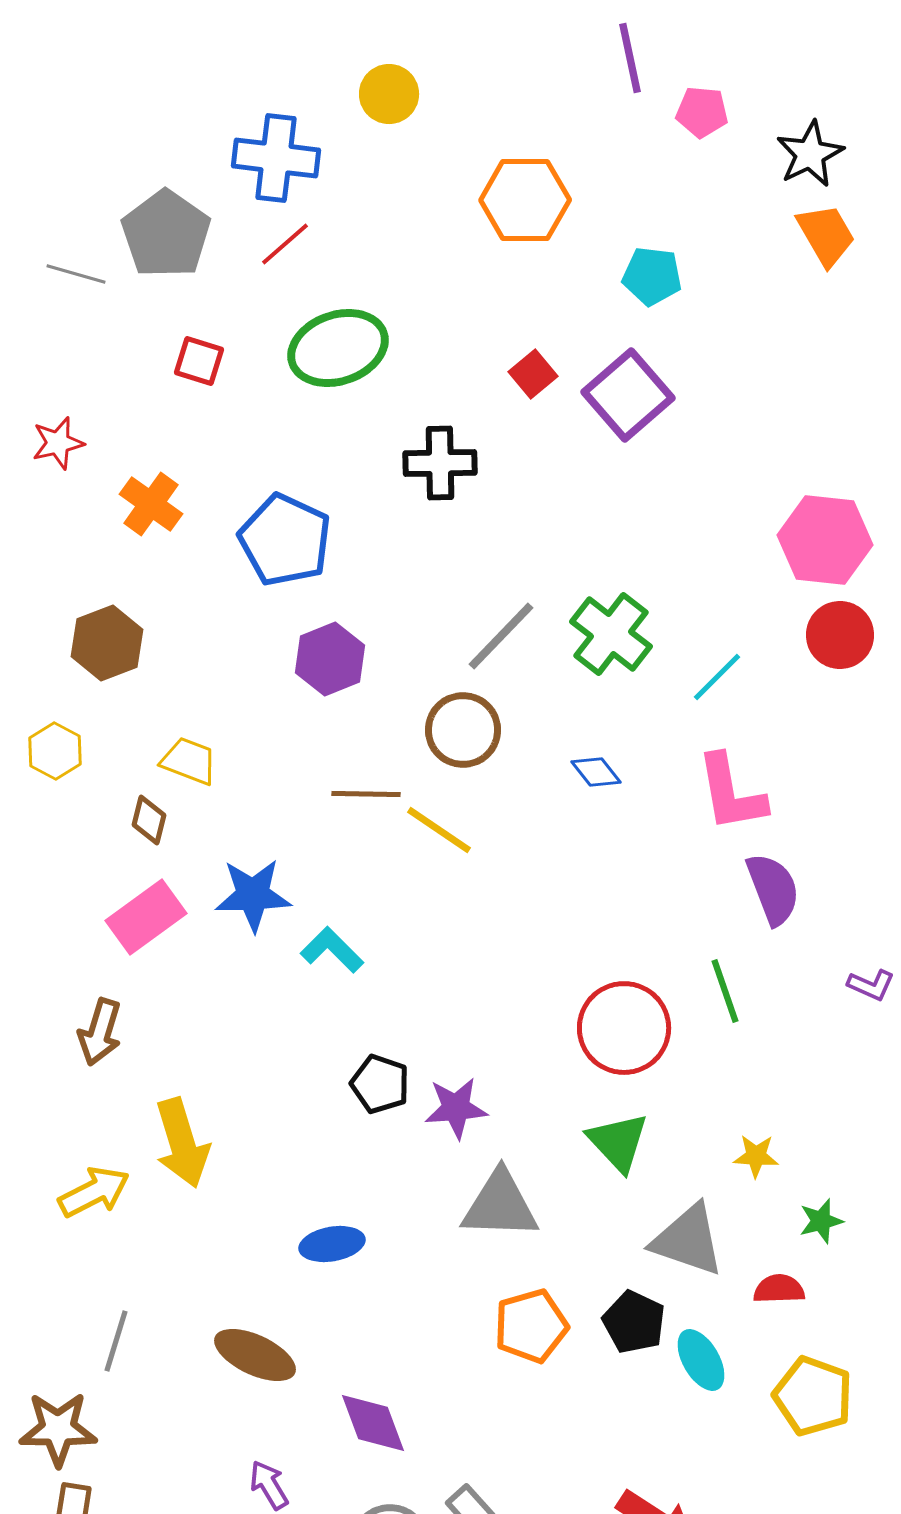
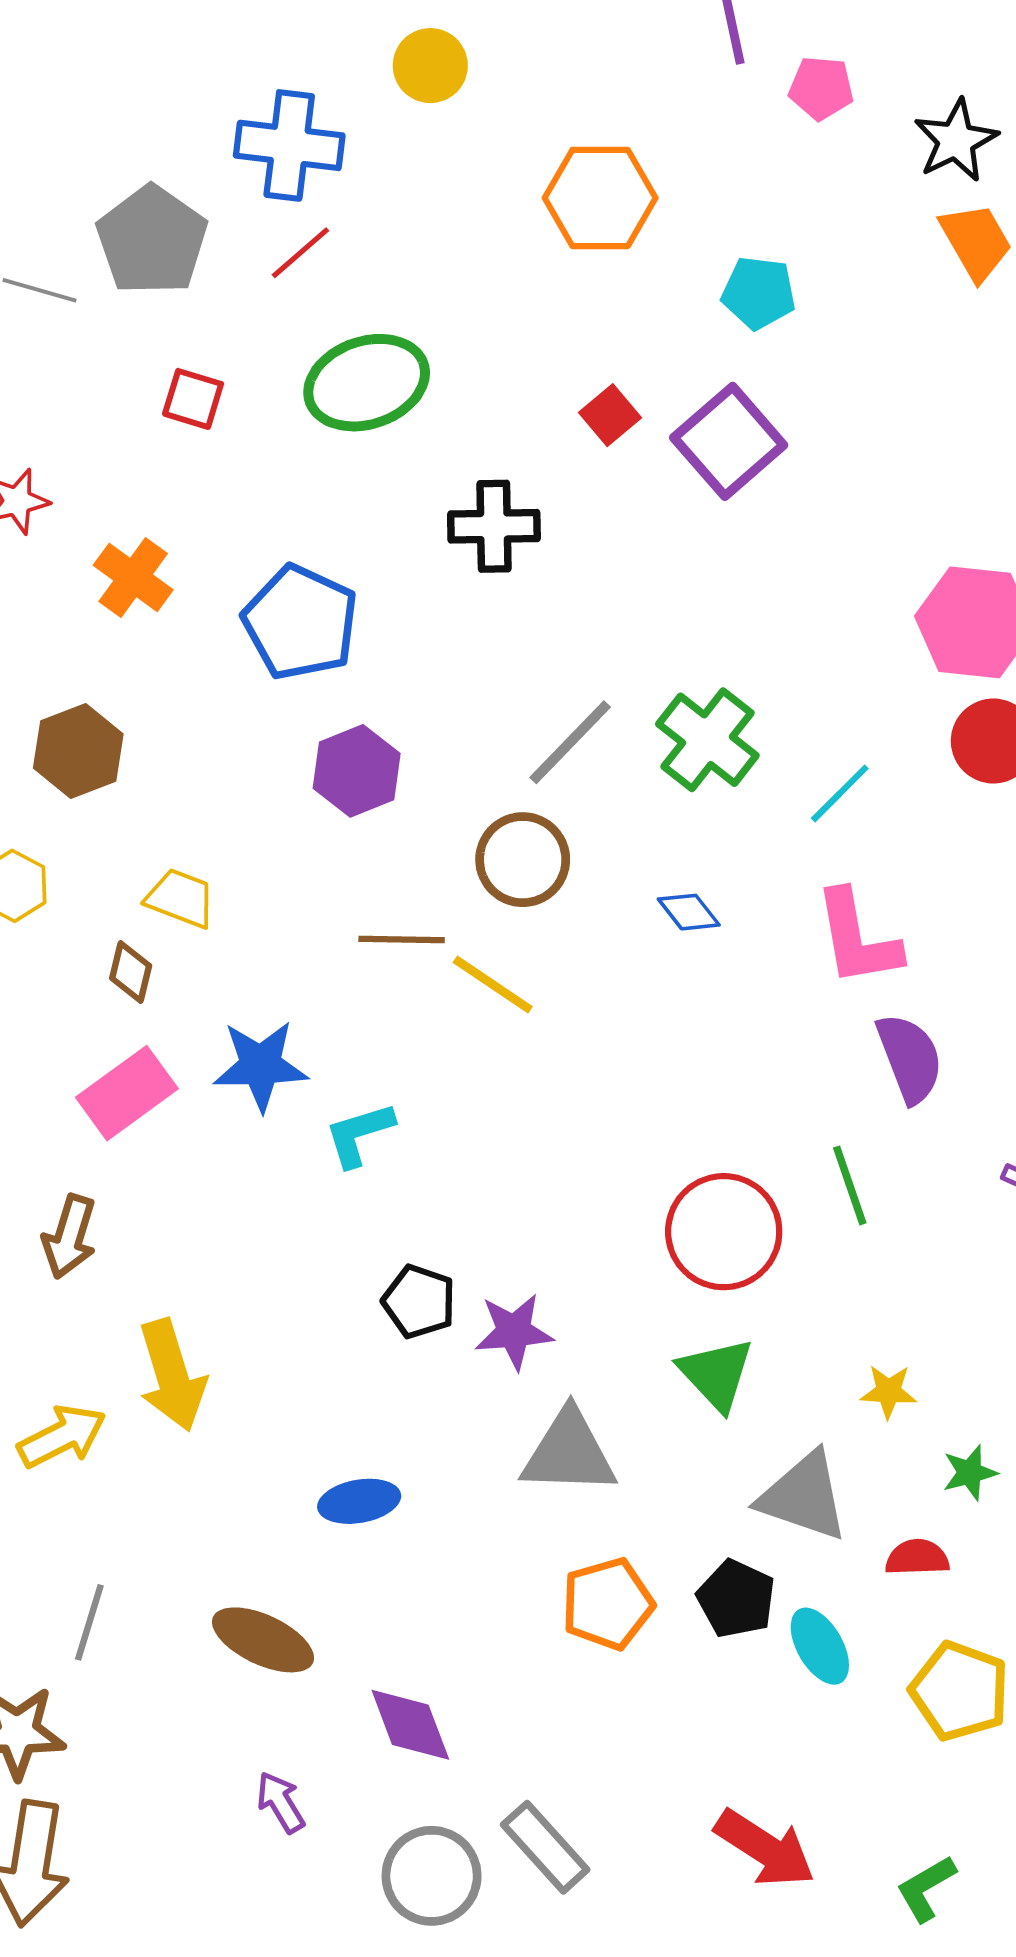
cyan L-shape: (332, 950) -> (359, 1134), turned -62

